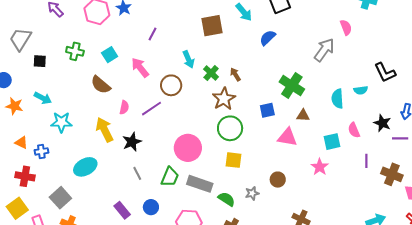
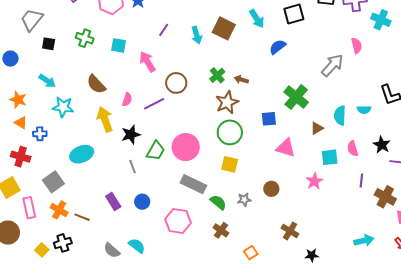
brown square: (212, 26) -> (224, 28), turned 30
cyan square: (110, 55) -> (119, 45), turned 35
cyan arrow: (188, 59) -> (197, 35), moved
brown arrow: (235, 74) -> (241, 80), turned -48
brown semicircle: (101, 85) -> (96, 84), moved
orange star: (14, 106) -> (18, 100), moved
brown triangle: (303, 115) -> (317, 128), moved, turned -40
green trapezoid: (170, 177) -> (156, 151), moved

